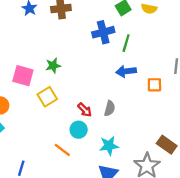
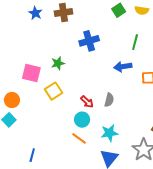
blue cross: (103, 32) -> (89, 41), moved
green line: (126, 43) -> (135, 42), moved
orange line: (62, 150) -> (79, 138), moved

